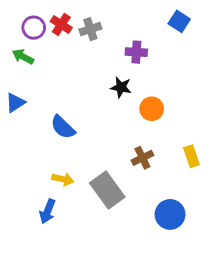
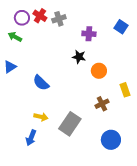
blue square: (179, 21) -> (121, 27), moved
yellow rectangle: (191, 156) -> (125, 90), moved
brown cross: (142, 158) -> (102, 104), moved
gray rectangle: (107, 190) -> (70, 124), turned 70

